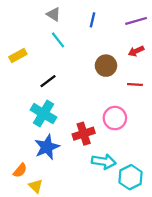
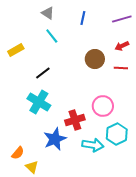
red line: (135, 85) -> (121, 68), moved
blue star: (47, 147) -> (55, 139), moved
cyan hexagon: (130, 177) -> (117, 134), moved

